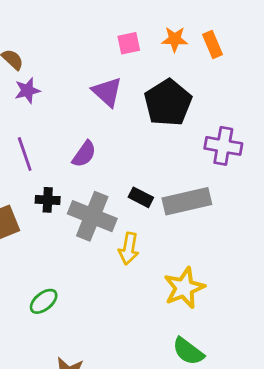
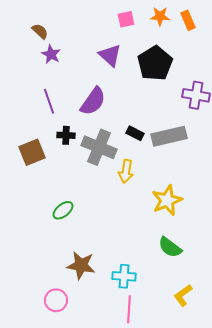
purple star: (27, 91) -> (51, 54), turned -30
purple semicircle: (84, 154) -> (93, 101), size x1.4

